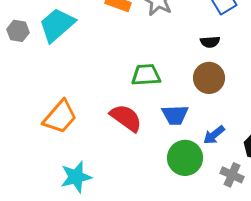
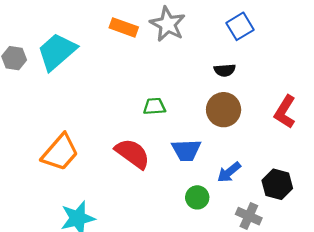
green trapezoid: (146, 75) -> (154, 106), size x0.7
green circle: (185, 158) -> (197, 197), size x0.6

